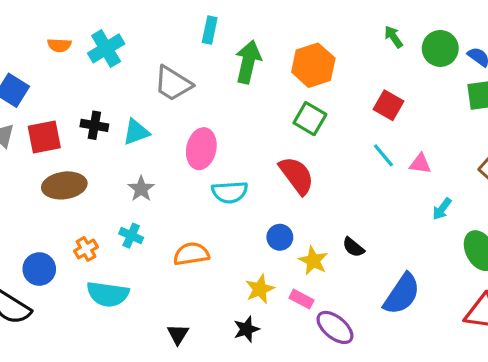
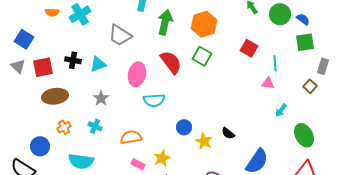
cyan line: (383, 155) -> (275, 63), moved, turned 35
red semicircle: (297, 175) -> (171, 62), moved
orange cross: (86, 249) -> (64, 127), moved
yellow star: (260, 289) -> (162, 158), moved
pink rectangle: (302, 299) -> (138, 164), moved

